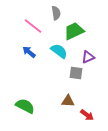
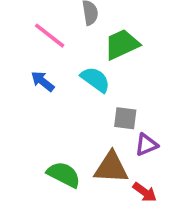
purple triangle: (88, 57) -> (146, 145), moved
brown triangle: (68, 101) -> (111, 168), size x1.5
green semicircle: (25, 106) -> (64, 175), moved

